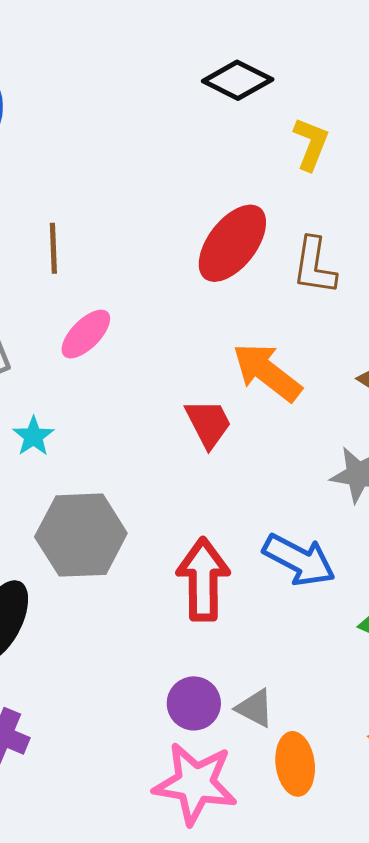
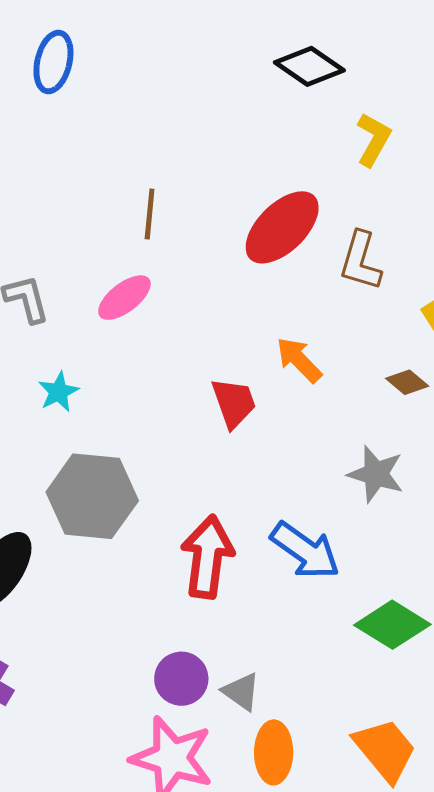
brown line: (53, 248) -> (150, 214), moved
orange arrow: (267, 372) -> (299, 360), size x0.7

